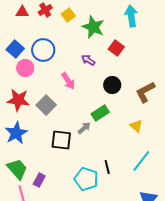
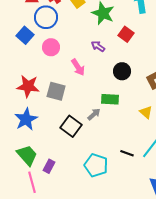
blue circle: (43, 50) -> (46, 17), moved
pink circle: (25, 68) -> (51, 47), moved
gray square: (46, 105) -> (56, 91), turned -30
green rectangle: (100, 113) -> (110, 99), turned 36
black square: (61, 140) -> (71, 126), turned 30
black line: (107, 167) -> (127, 153), moved, turned -56

